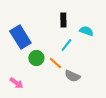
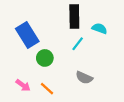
black rectangle: (63, 20) -> (74, 16), size x1.5
orange line: (55, 63) -> (47, 89), moved

